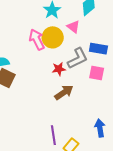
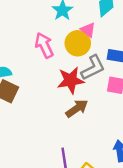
yellow circle: (53, 37) -> (78, 43), moved
red star: (59, 69) -> (71, 80), size x1.6

